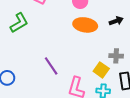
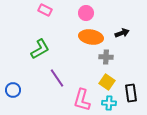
green L-shape: (19, 23) -> (40, 49), moved
gray cross: (116, 56) -> (106, 57), moved

